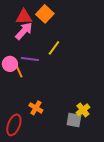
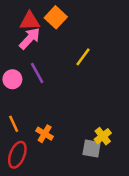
yellow line: (54, 48) -> (83, 57), moved
purple line: (30, 59) -> (37, 73), turned 54
orange line: (19, 71) -> (14, 124), moved

